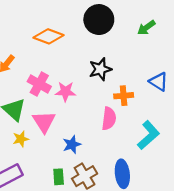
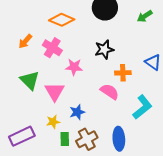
pink cross: (39, 84) -> (52, 48), moved
pink semicircle: (109, 119) -> (110, 92), turned -66
yellow star: (21, 139) -> (53, 122), moved

